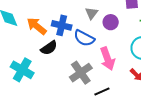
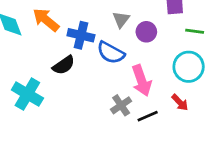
orange arrow: (37, 26) -> (46, 20), moved
gray cross: (81, 73) -> (121, 105), moved, size x0.7
black line: (102, 91) -> (148, 116), moved

